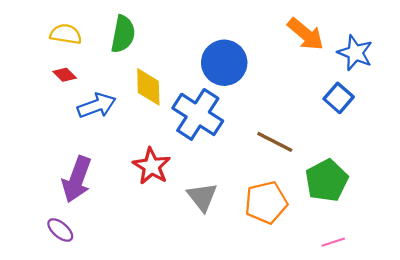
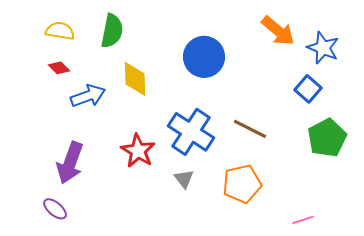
blue cross: (198, 114) -> (191, 132), moved
green pentagon: (327, 180) -> (327, 138), moved
gray triangle: (202, 197) -> (184, 179), size x0.7

